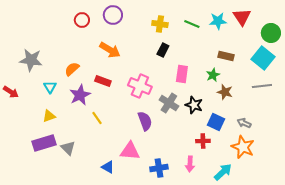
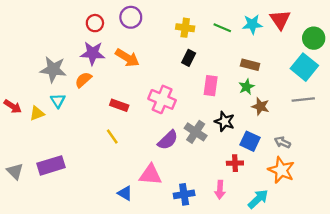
brown rectangle: (226, 56) -> (250, 65), moved
gray star: (31, 60) -> (53, 69), moved
red rectangle: (103, 81) -> (119, 105), moved
purple star: (80, 95) -> (93, 53), moved, turned 30
gray cross: (169, 103) -> (196, 132), moved
yellow triangle: (49, 116) -> (37, 113), moved
purple semicircle: (145, 121) -> (168, 140), turned 66
gray triangle: (68, 148) -> (15, 171), moved

